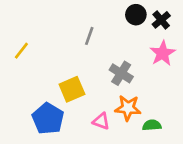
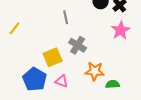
gray line: (89, 36) -> (66, 17), turned -32
gray cross: (121, 73) -> (78, 45), moved
pink triangle: (101, 121) -> (62, 81), moved

